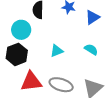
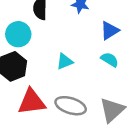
blue triangle: (93, 17) -> (110, 31), moved

